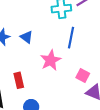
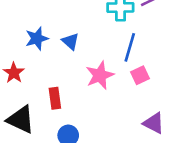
pink square: (83, 75) -> (140, 75), moved, turned 32

